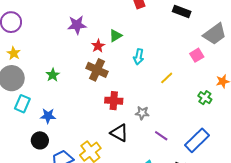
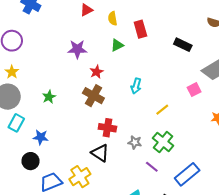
green triangle: (116, 36) -> (117, 45), moved
green cross: (205, 98) -> (163, 142), moved, size x1.5
black triangle: (119, 133) -> (100, 153), moved

